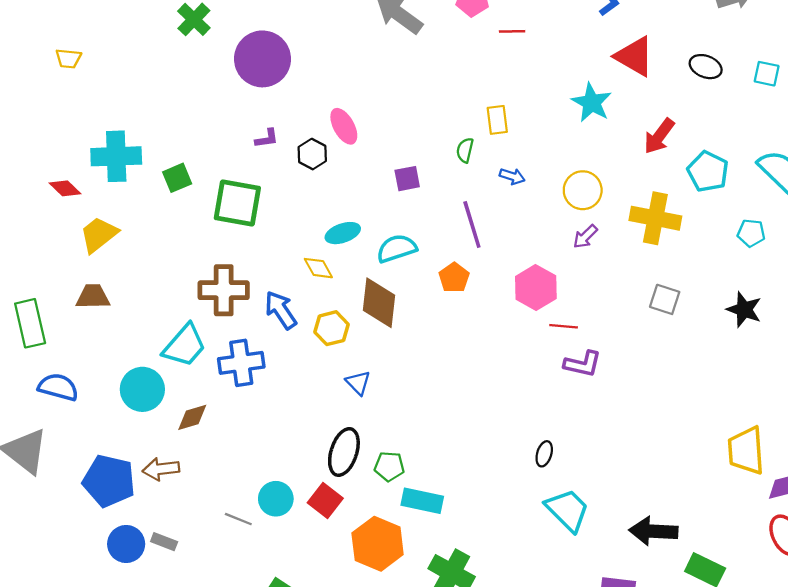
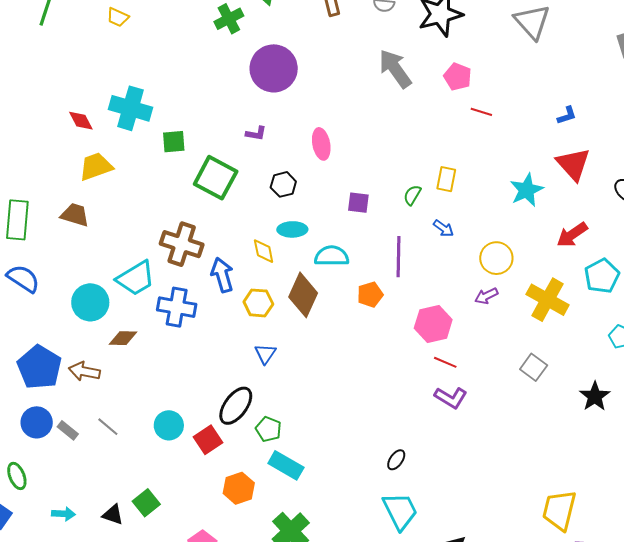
black hexagon: (312, 154) -> (283, 184), moved
gray line: (238, 519) -> (108, 427), moved
orange hexagon: (378, 544) -> (239, 488), size x0.7

